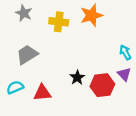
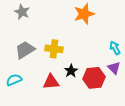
yellow cross: (59, 22) -> (54, 49), moved
red triangle: (42, 93) -> (51, 82), moved

